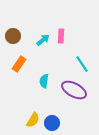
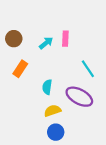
yellow semicircle: (33, 120) -> (52, 111), moved, turned -140

